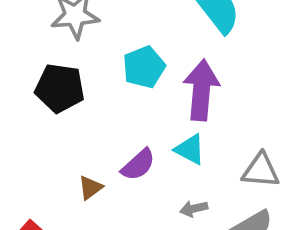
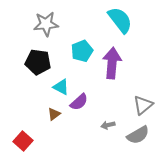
cyan triangle: (190, 149) -> (61, 87), moved
gray triangle: (261, 170) -> (143, 105), turned -45

